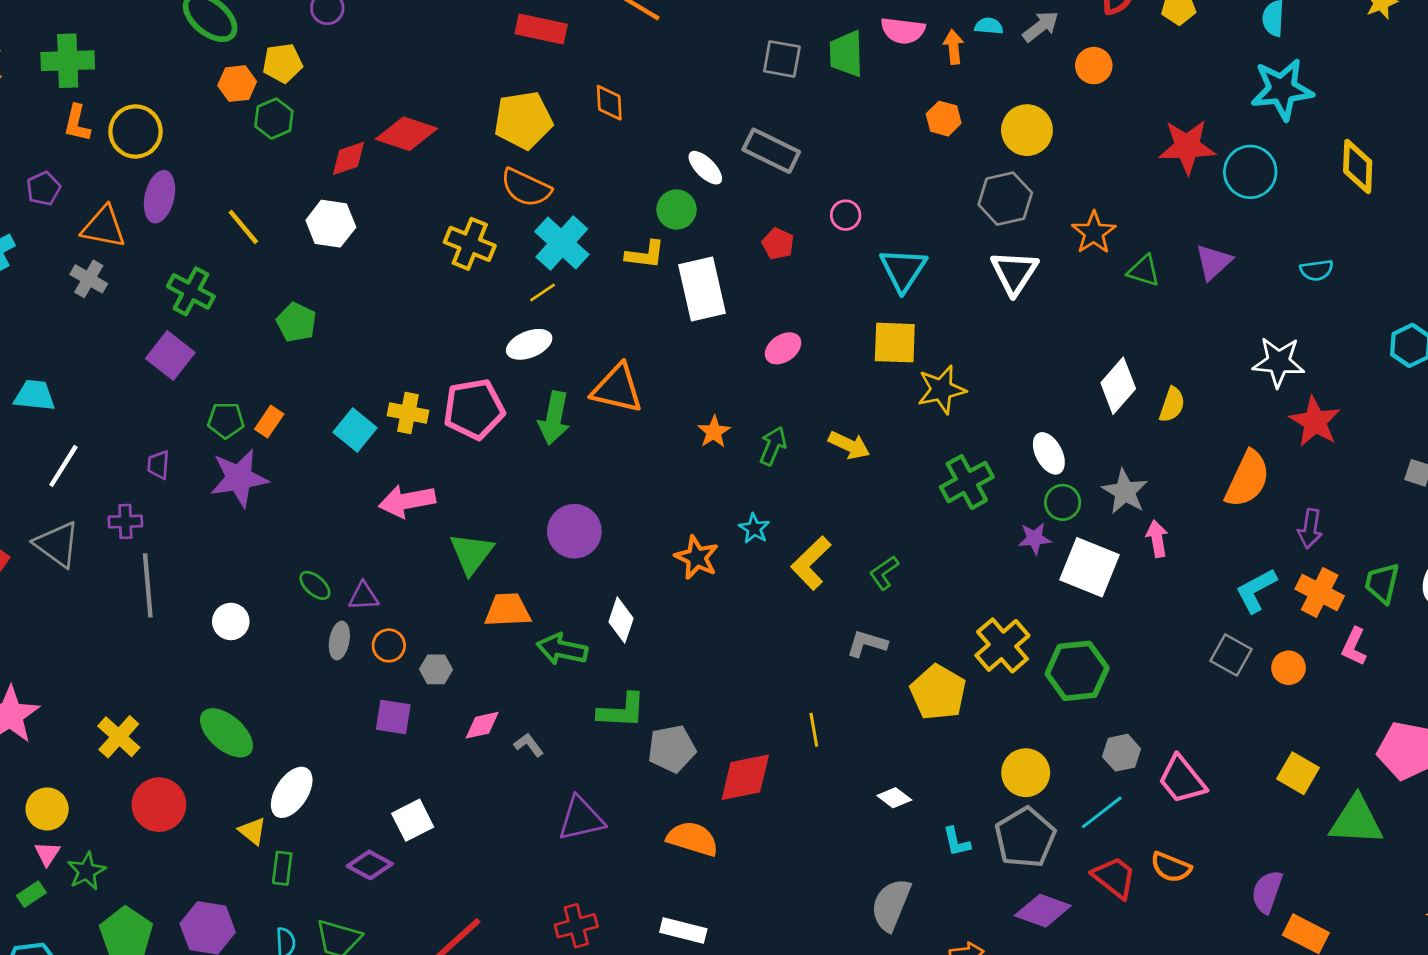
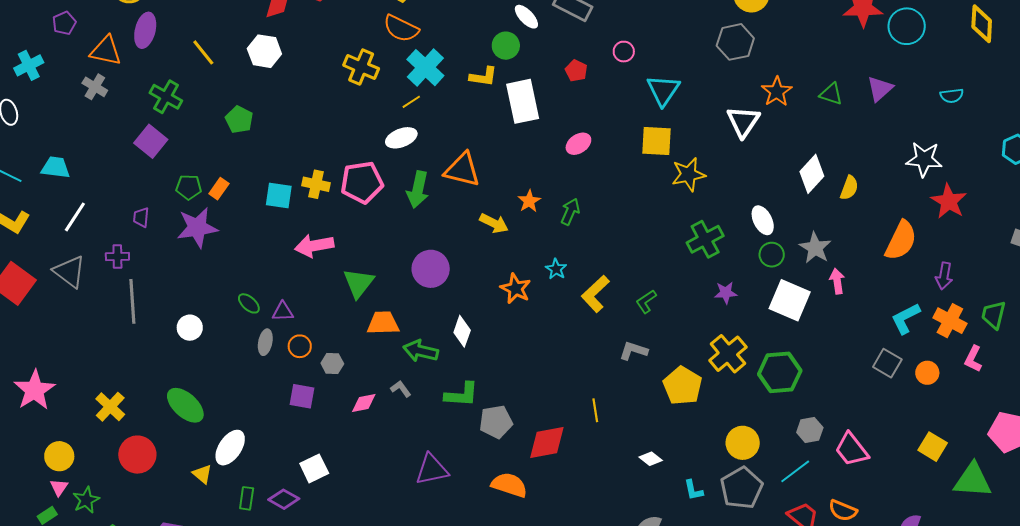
orange star: (1094, 233) -> (777, 92), moved
white triangle: (1014, 273) -> (743, 122), moved
cyan square: (355, 430) -> (279, 195), turned -32
yellow arrow: (849, 445) -> (494, 223), moved
purple star: (1035, 538) -> (726, 293), moved
gray L-shape: (529, 745) -> (401, 389), moved
green rectangle: (282, 868) -> (247, 498), moved

